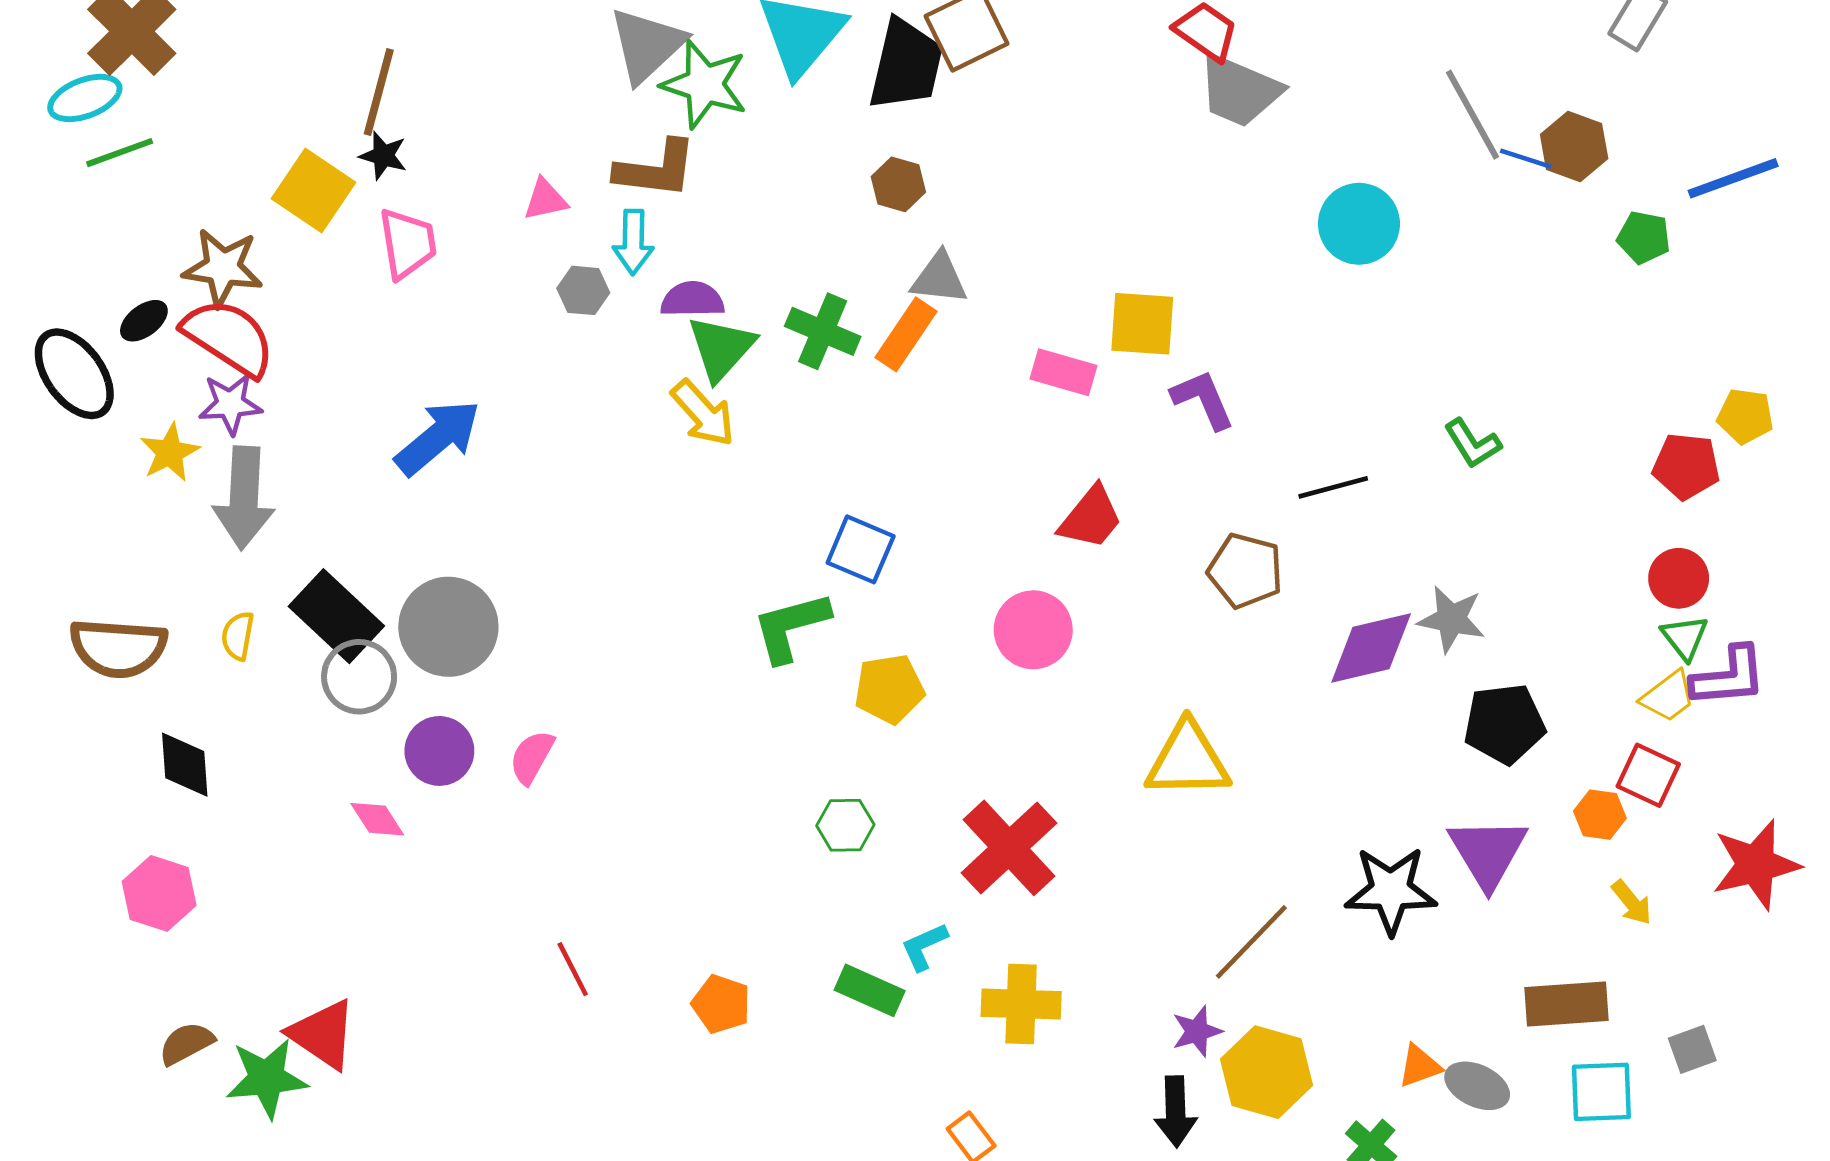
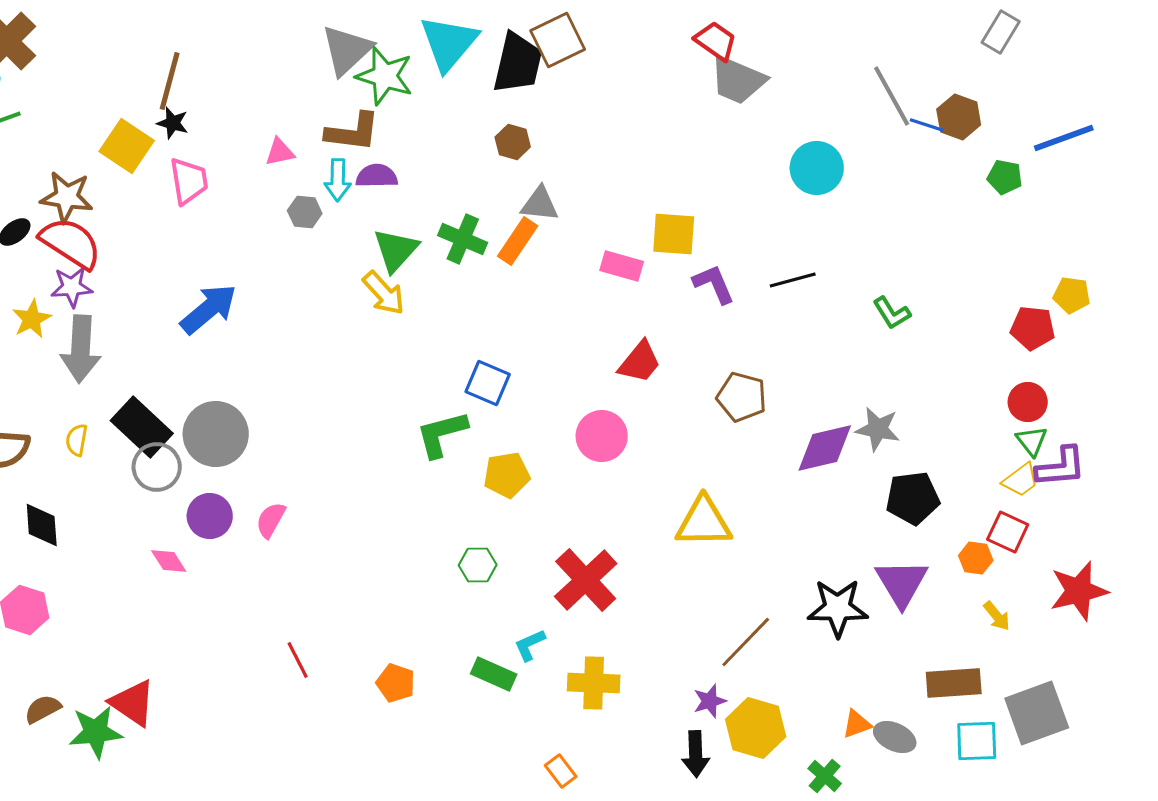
purple semicircle: (692, 300) -> (377, 176), moved
black line: (1333, 487) -> (793, 280), moved
gray square: (1692, 1049) -> (1037, 713), size x2.0

